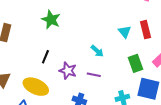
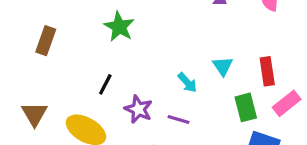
red rectangle: (146, 30) -> (267, 71), moved
cyan triangle: (125, 32) -> (223, 66), moved

